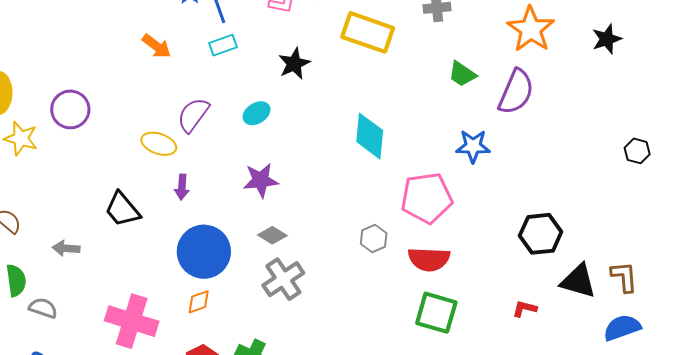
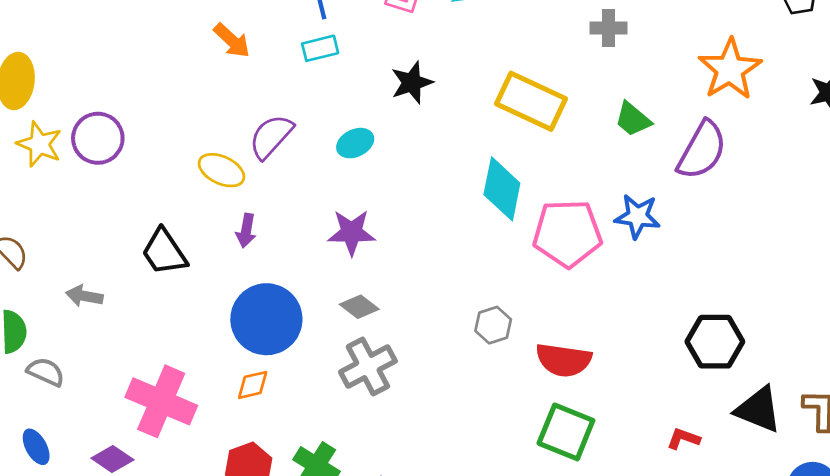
yellow rectangle: (368, 32) -> (531, 101), moved
purple circle: (70, 109) -> (98, 138), moved
pink pentagon: (427, 198) -> (567, 233), moved

